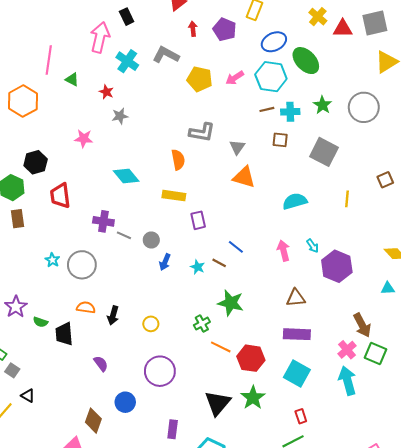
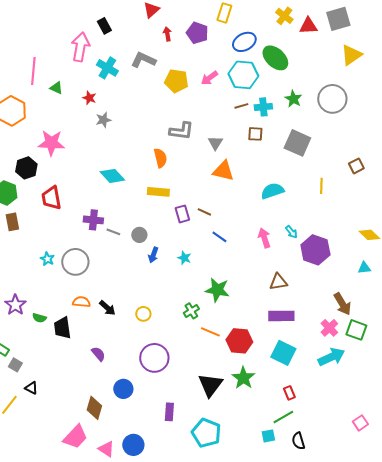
pink star: (84, 138) -> (51, 143), moved, size x1.5
brown line: (219, 263) -> (204, 212), moved
black arrow: (113, 315) -> (107, 308), turned -60
cyan arrow: (347, 381) -> (331, 357), turned 84

